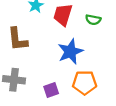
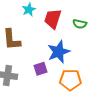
purple square: (51, 90) -> (40, 69), moved

